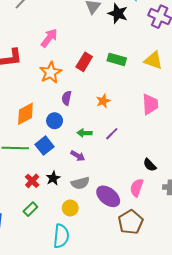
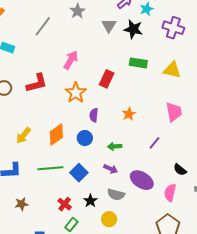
green rectangle: (117, 59) -> (138, 63), moved
purple line: (112, 134) -> (155, 143), moved
blue square: (45, 146) -> (79, 173), moved
black star: (53, 178) -> (90, 201), moved
red cross: (32, 181) -> (65, 204), moved
gray semicircle: (80, 183) -> (116, 194), turned 36
purple ellipse: (108, 196) -> (142, 180), moved

